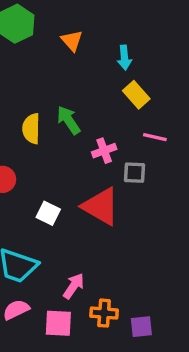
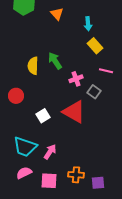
gray square: (135, 173) -> (94, 92), turned 32
white square: (48, 213) -> (43, 116), turned 32
pink arrow: (74, 286) -> (50, 152), moved

